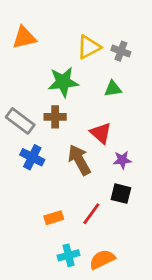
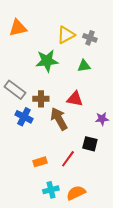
brown cross: (55, 117) -> (41, 99), moved
red triangle: (101, 133) -> (75, 99), turned -30
purple star: (122, 160) -> (102, 119), moved

